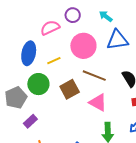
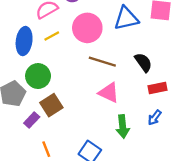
yellow line: (54, 61) -> (52, 36), moved
brown square: (70, 89) -> (51, 105), moved

